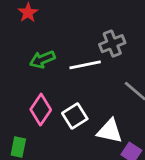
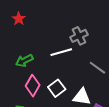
green arrow: (42, 59) -> (24, 61), moved

